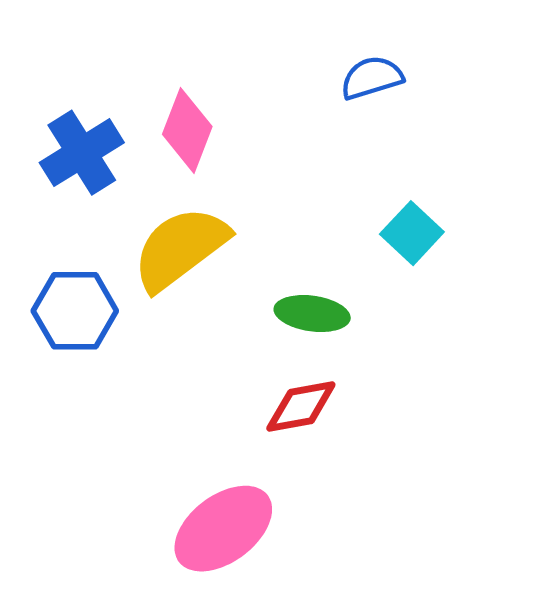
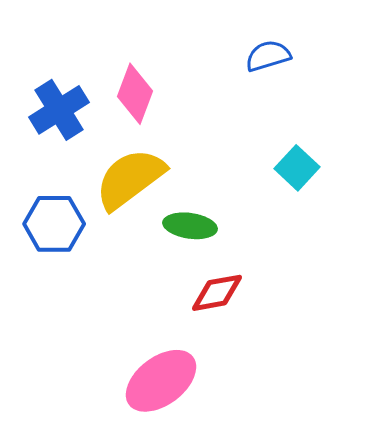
green ellipse: (312, 314) -> (190, 226), moved

